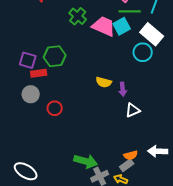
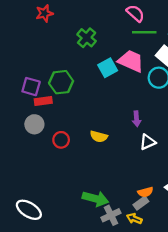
pink trapezoid: (104, 26) -> (131, 61), moved
cyan square: (122, 26) -> (108, 68), moved
yellow semicircle: (104, 82) -> (99, 137), moved

